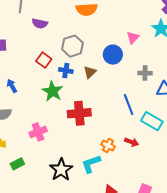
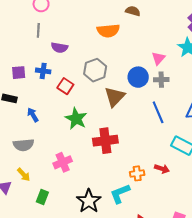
blue cross: (66, 71) -> (43, 71), moved
brown triangle: (90, 72) -> (115, 97), size x1.5
gray cross: (145, 73) -> (161, 80), moved
blue line: (129, 104) -> (158, 112), moved
orange cross: (108, 146) -> (137, 173), turned -32
green rectangle: (17, 164) -> (42, 197), turned -40

